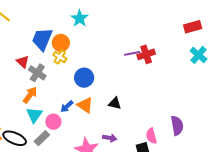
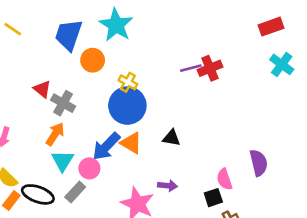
cyan star: (80, 18) -> (116, 25), size x1.4
blue trapezoid: (42, 39) -> (69, 35), moved
yellow cross: (60, 57) -> (128, 82), moved
blue circle: (84, 78) -> (127, 106), size x1.4
blue arrow: (67, 106) -> (106, 146), size x1.6

